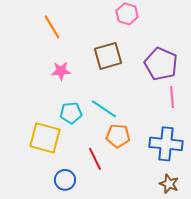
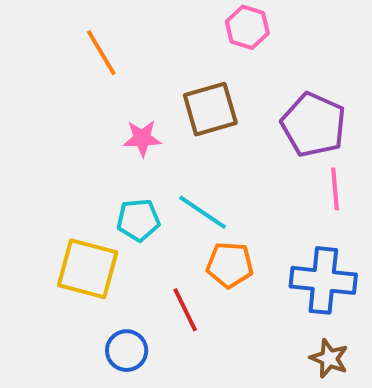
pink star: (61, 71) -> (142, 138), moved

